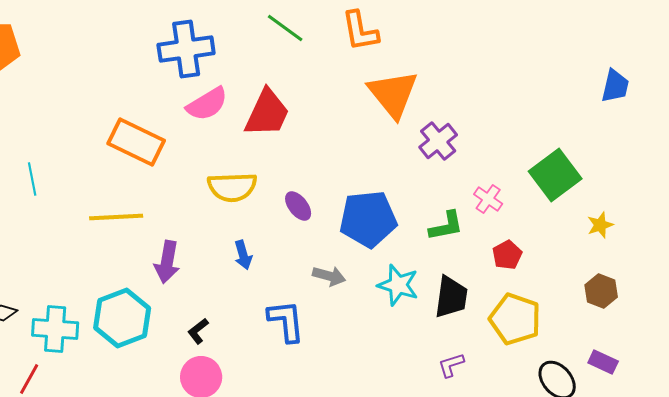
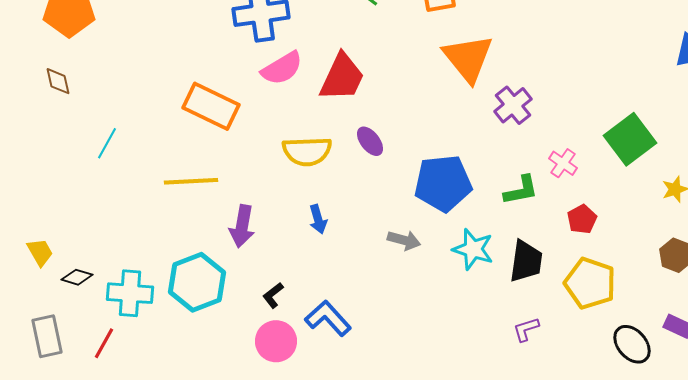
cyan line: (32, 179) -> (107, 143), turned 40
purple ellipse: (298, 206) -> (370, 141), moved
blue L-shape: (286, 321) -> (328, 318), moved, turned -36

